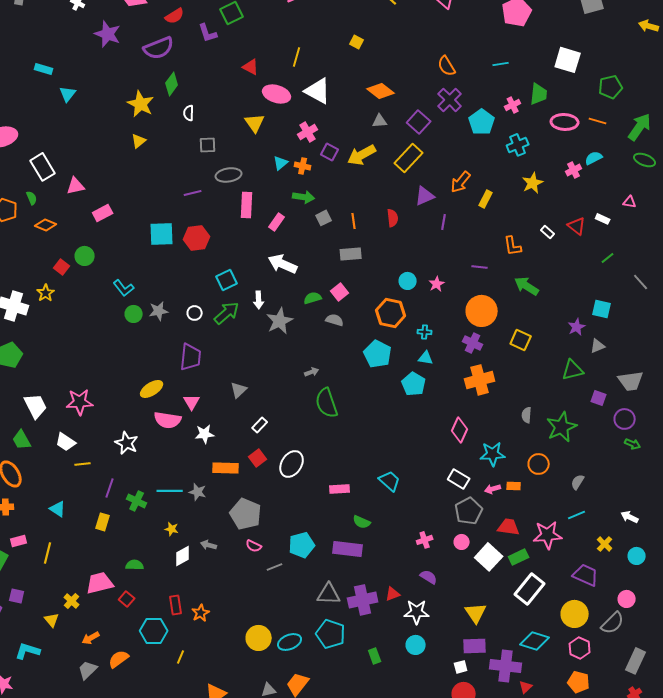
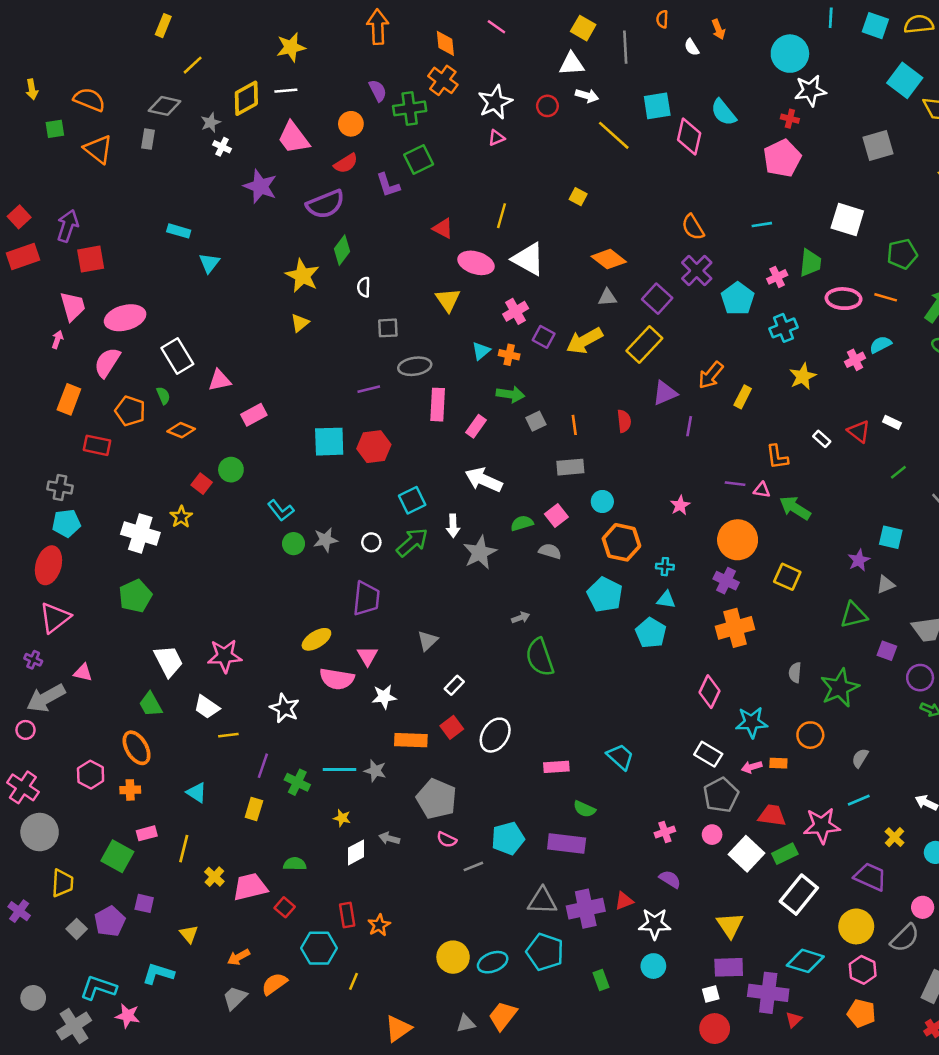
pink triangle: (630, 202) -> (762, 490), moved
cyan circle: (408, 281) -> (602, 502), moved
yellow cross: (72, 601) -> (214, 877), moved

